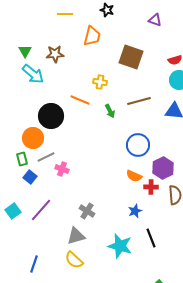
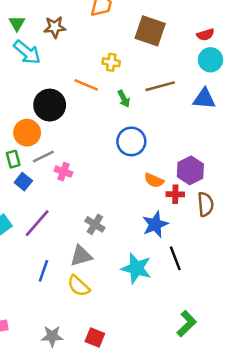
blue circle: (138, 145) -> (131, 141), moved
blue star: (135, 211) -> (155, 224), size x1.5
blue line: (34, 264) -> (43, 271), moved

